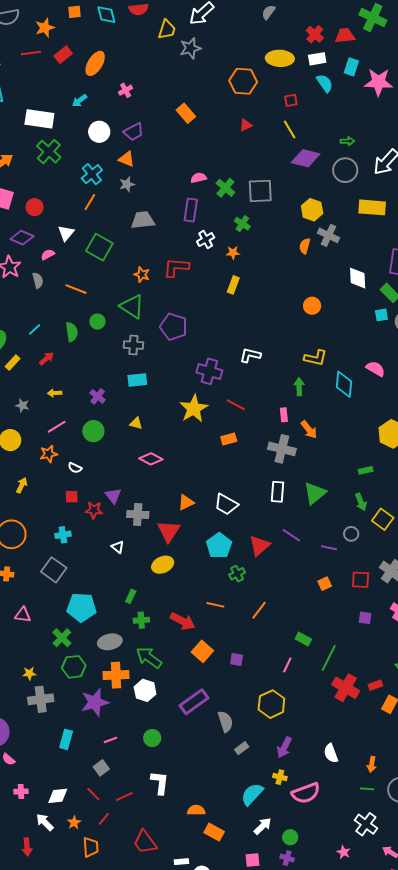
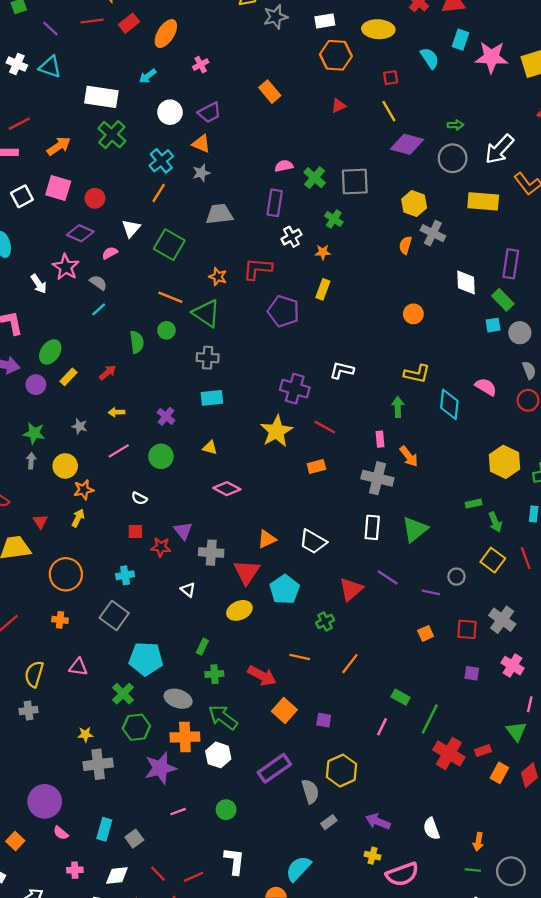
white rectangle: (317, 59) -> (325, 21), moved
gray semicircle: (38, 280) -> (98, 283), turned -42
orange line: (76, 289) -> (170, 297), moved
purple pentagon: (174, 327) -> (283, 311), moved
cyan line: (35, 329) -> (99, 309), moved
orange star: (49, 454) -> (84, 490), moved
green arrow: (361, 502) -> (495, 522), moved
cyan pentagon: (219, 546) -> (285, 590), moved
gray ellipse: (110, 642) -> (178, 699), turned 30
yellow hexagon: (271, 704) -> (342, 771), moved
cyan rectangle: (66, 739) -> (104, 829), moved
purple arrow: (284, 747) -> (378, 822), turned 85
gray square: (101, 768) -> (134, 839), moved
cyan semicircle: (252, 794) -> (298, 869), moved

